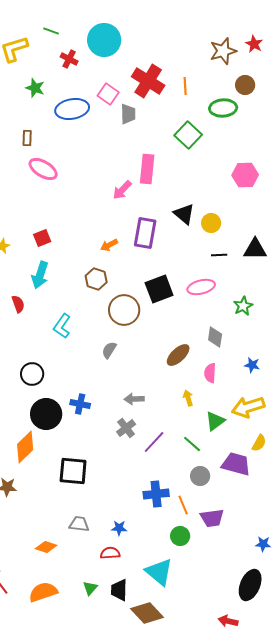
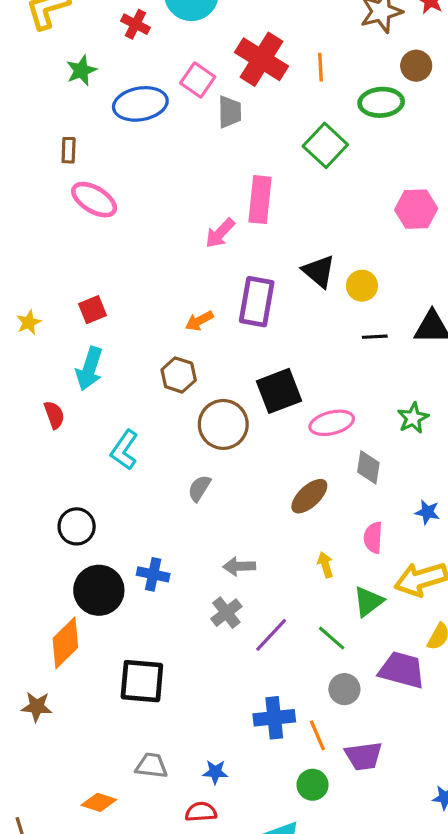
green star: (35, 88) -> (81, 70), turned 30
pink ellipse: (201, 287) -> (332, 423), moved
pink semicircle: (210, 373) -> (373, 538), moved

